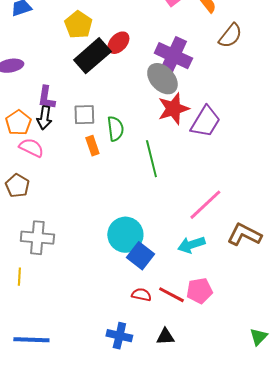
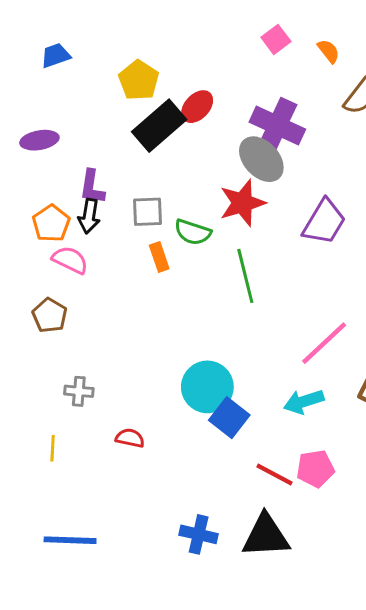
red star: (173, 109) -> (242, 203), moved
green semicircle: (115, 129) -> (193, 232), turned 115
gray cross: (37, 238) -> (79, 391), size x0.6
red semicircle: (141, 295) -> (130, 438), moved
black triangle: (165, 337) -> (266, 536), size x1.8

